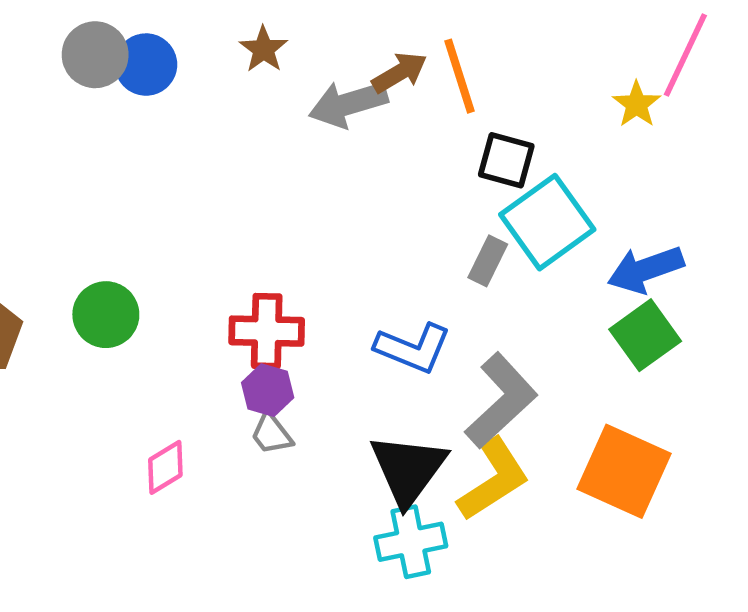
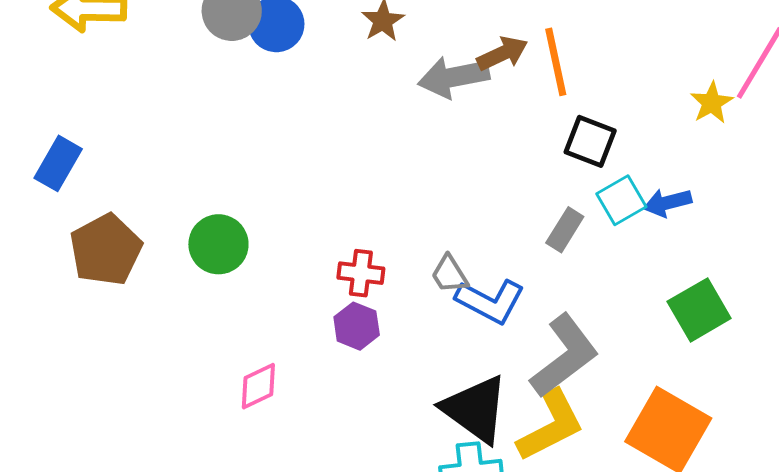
cyan square: (547, 222) -> (621, 200), size x0.6
blue arrow: (646, 269) -> (667, 203), moved, size x0.7
red cross: (267, 331) -> (361, 273), size x0.7
gray trapezoid: (271, 434) -> (450, 274), moved
black triangle: (408, 469) -> (475, 409), turned -36

